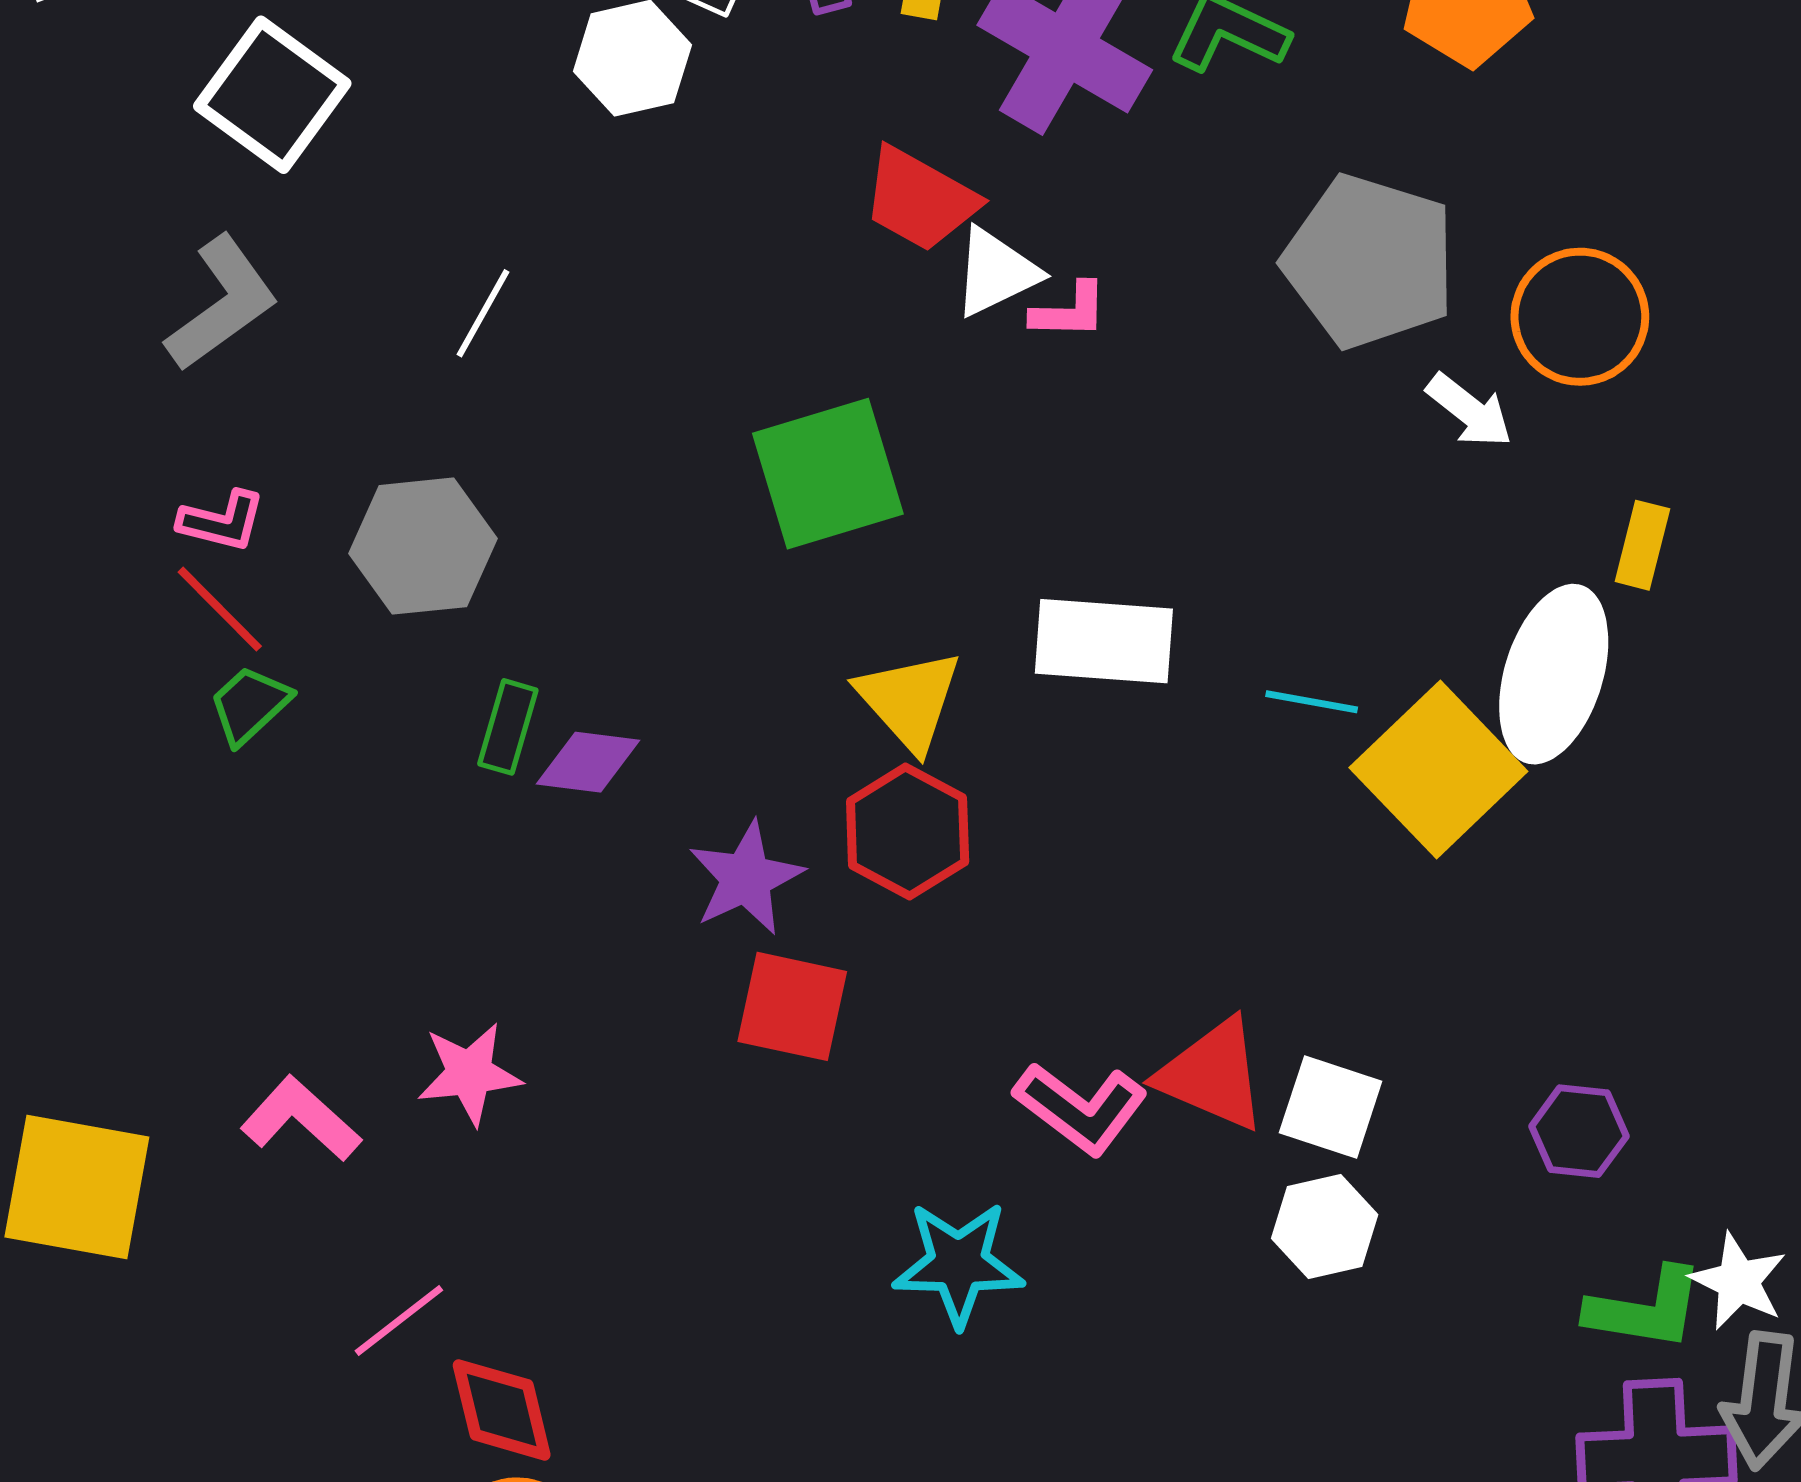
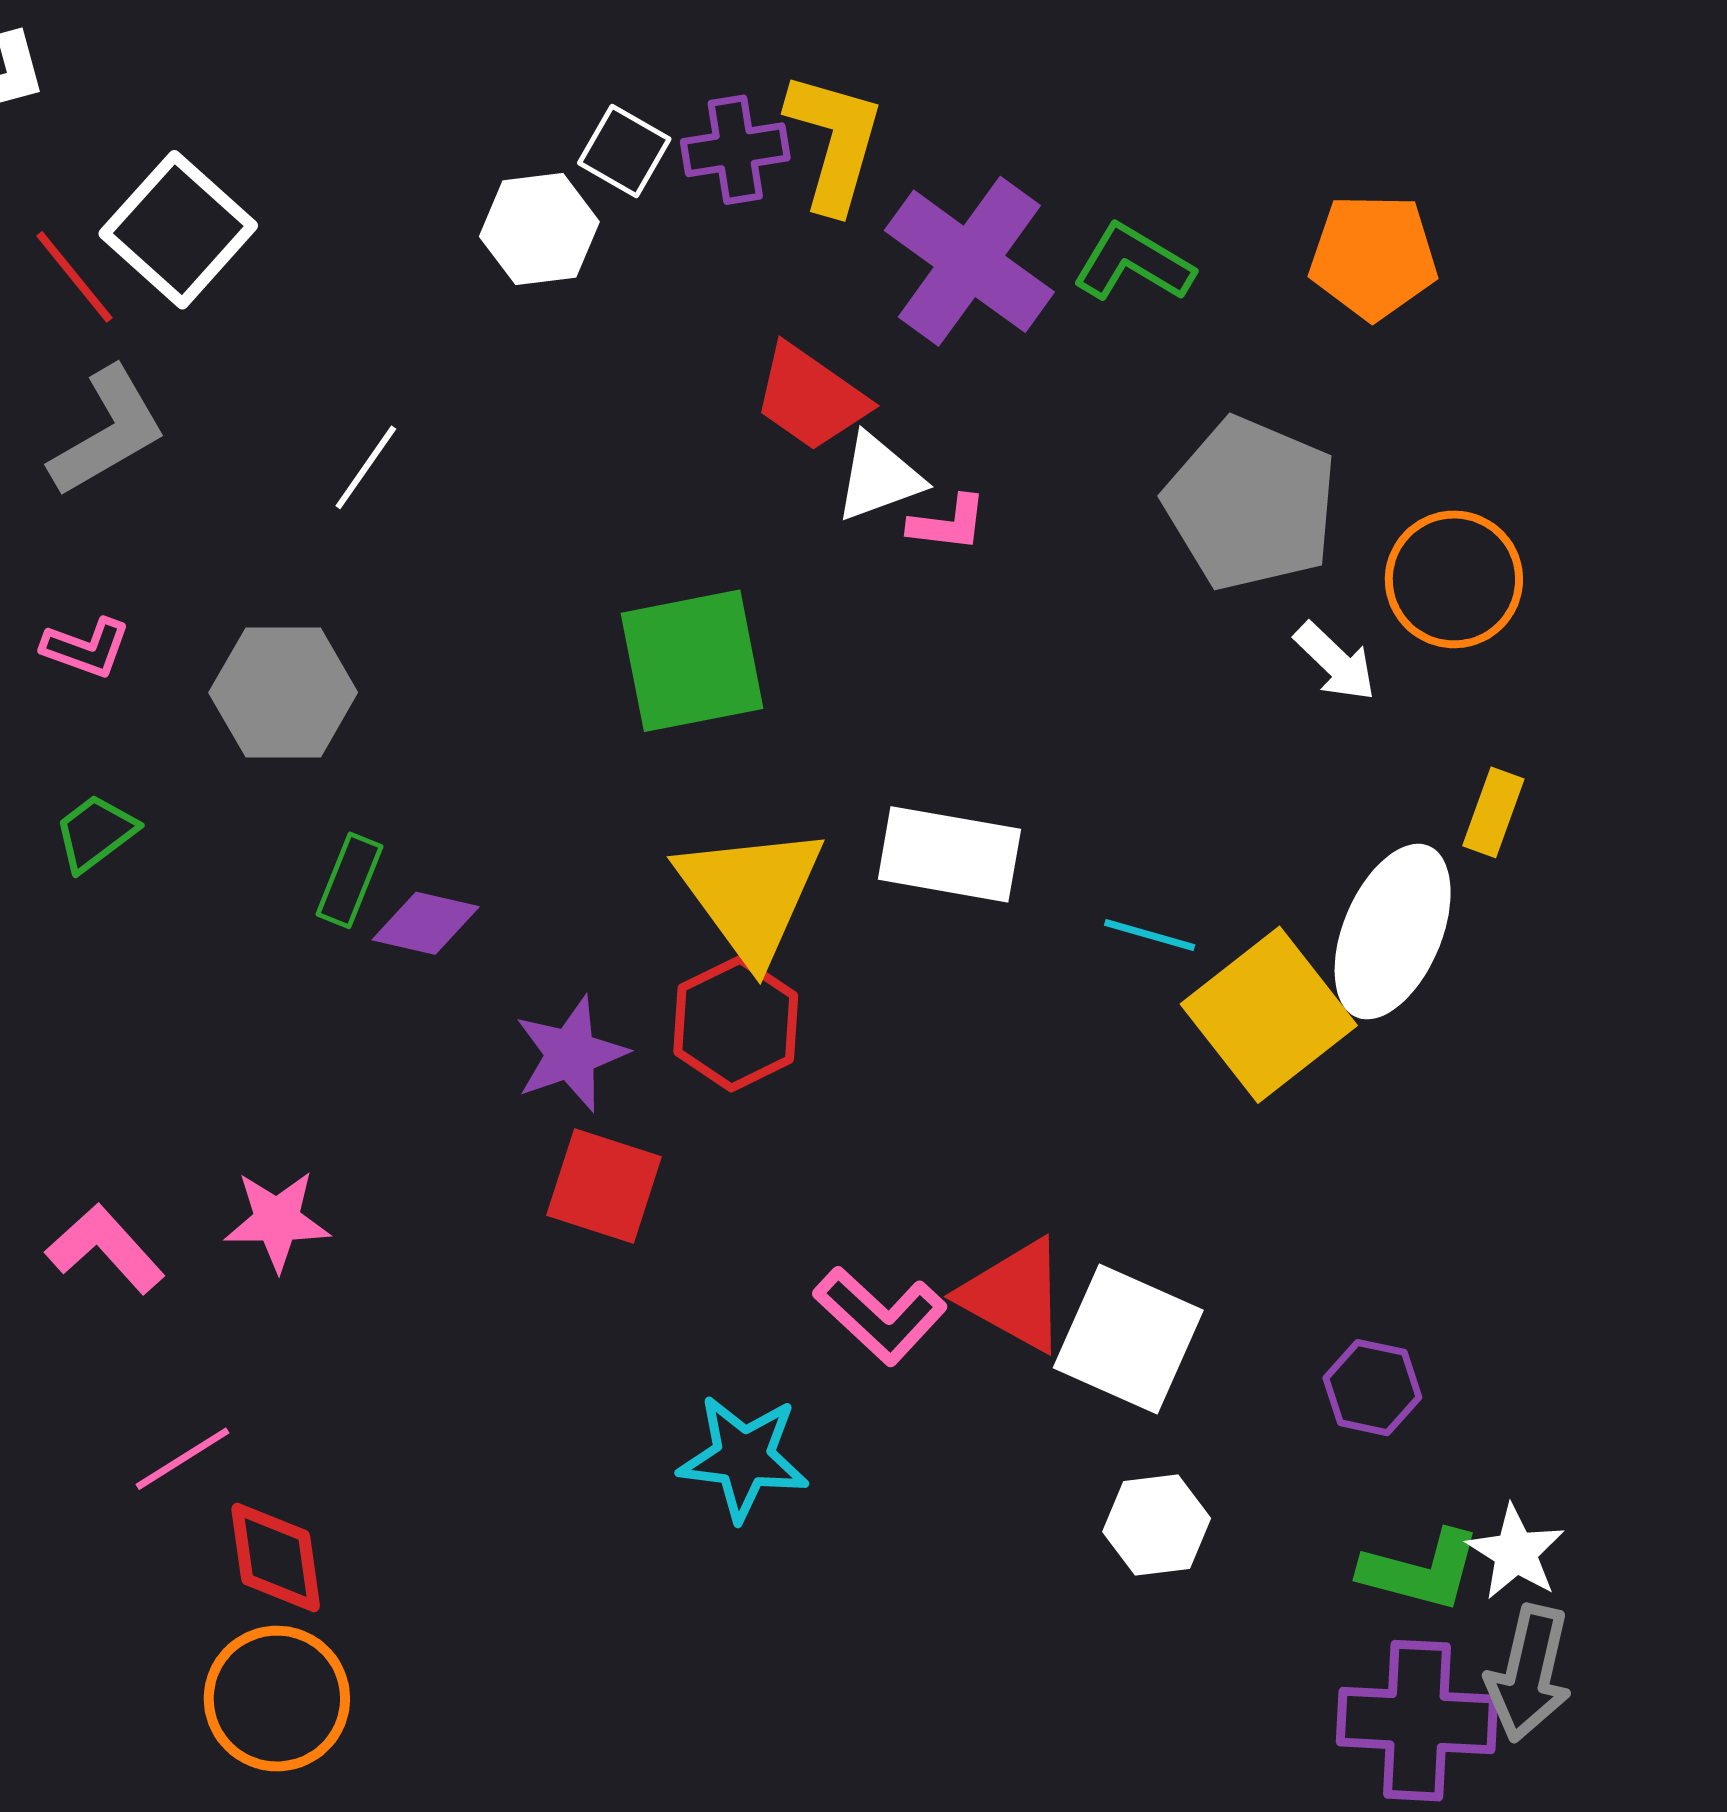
red line: (220, 609) -> (74, 277), moved
yellow triangle: (909, 700) -> (751, 894), size x1.4
white square: (1331, 1107) -> (1128, 1339), size x1.4
white hexagon: (1325, 1227) -> (1157, 1525), moved

